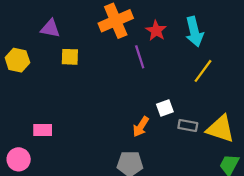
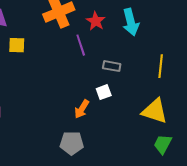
yellow line: (203, 71) -> (161, 66), moved, turned -30
gray rectangle: (188, 126) -> (112, 66), moved

